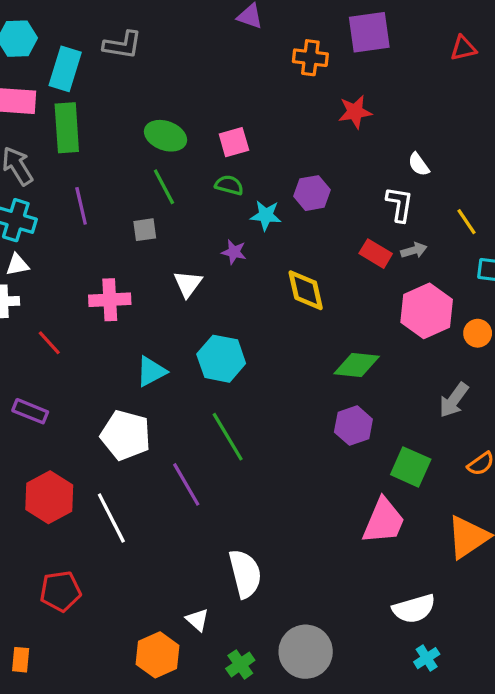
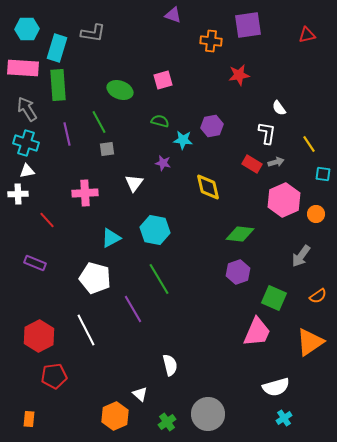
pink square: (234, 142) -> (163, 80), moved
green line: (164, 187) -> (99, 122), moved
red hexagon: (49, 497) -> (39, 336), moved
white semicircle: (245, 574) -> (170, 365), size x0.7

